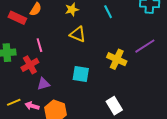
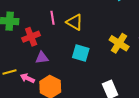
yellow triangle: (78, 34) -> (75, 22), moved
pink line: (39, 45) -> (53, 18), moved

